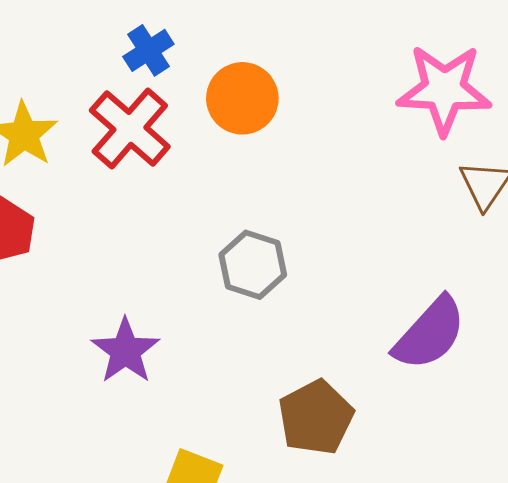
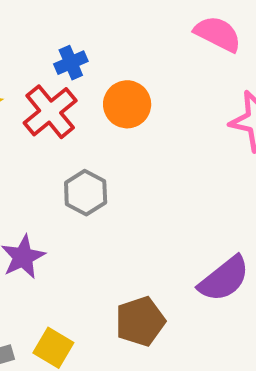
gray hexagon: (253, 265) -> (86, 193), moved

